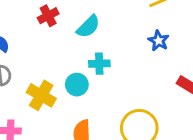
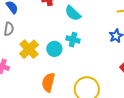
cyan semicircle: (88, 27) -> (73, 13), turned 72

